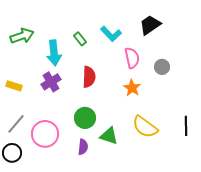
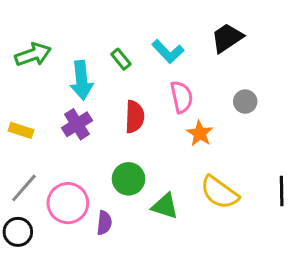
pink semicircle: (132, 58) -> (182, 97), moved
purple semicircle: (83, 147) -> (104, 223), moved

